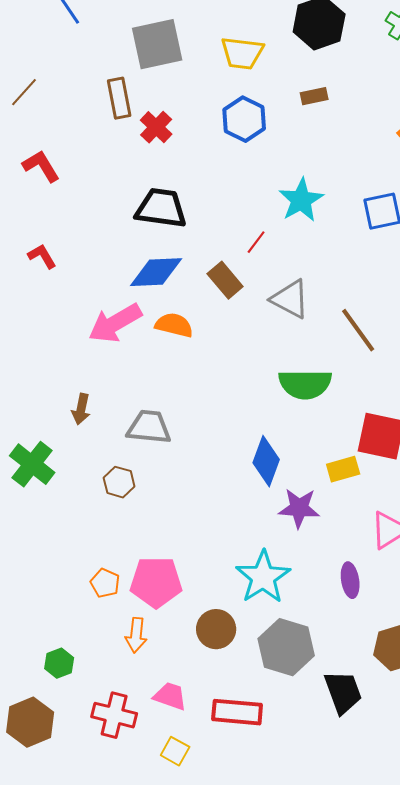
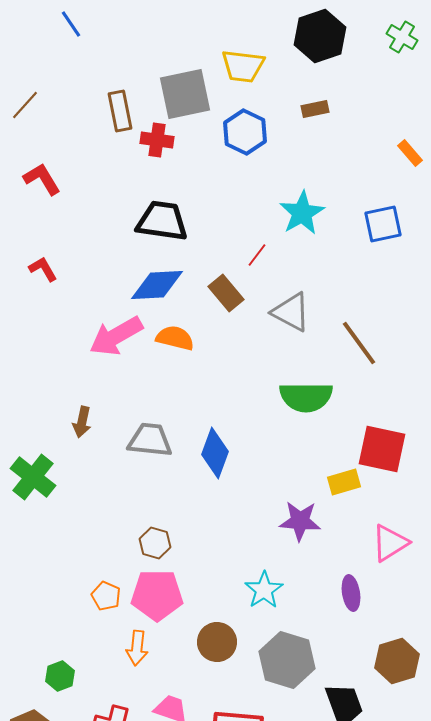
gray square: (157, 44) -> (185, 94), moved
red cross: (156, 127) -> (157, 140), turned -36
blue diamond: (266, 461) -> (215, 453), moved
brown hexagon: (119, 482) -> (155, 543), moved
cyan star: (263, 577) -> (264, 590), size x0.7

